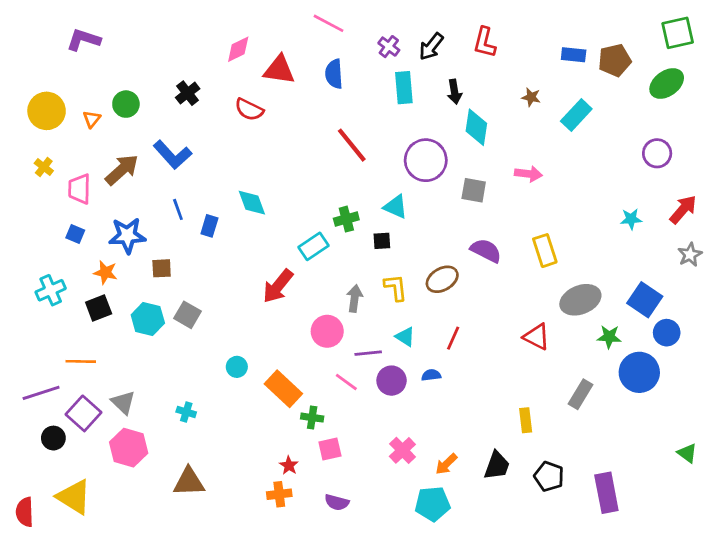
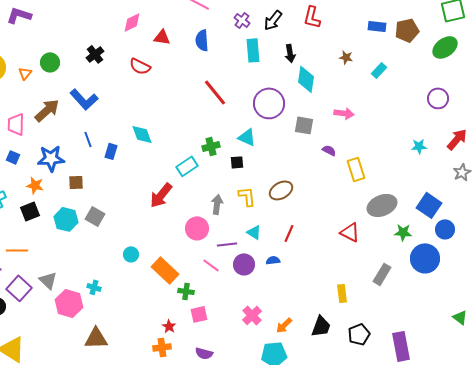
red triangle: (279, 70) -> (162, 37), size x0.7
cyan rectangle: (576, 115) -> (379, 70), size x0.7
purple semicircle: (486, 251) -> (329, 150), moved, size x0.6
pink hexagon: (129, 448) -> (69, 303), moved
black pentagon: (549, 476) -> (359, 334), turned 30

